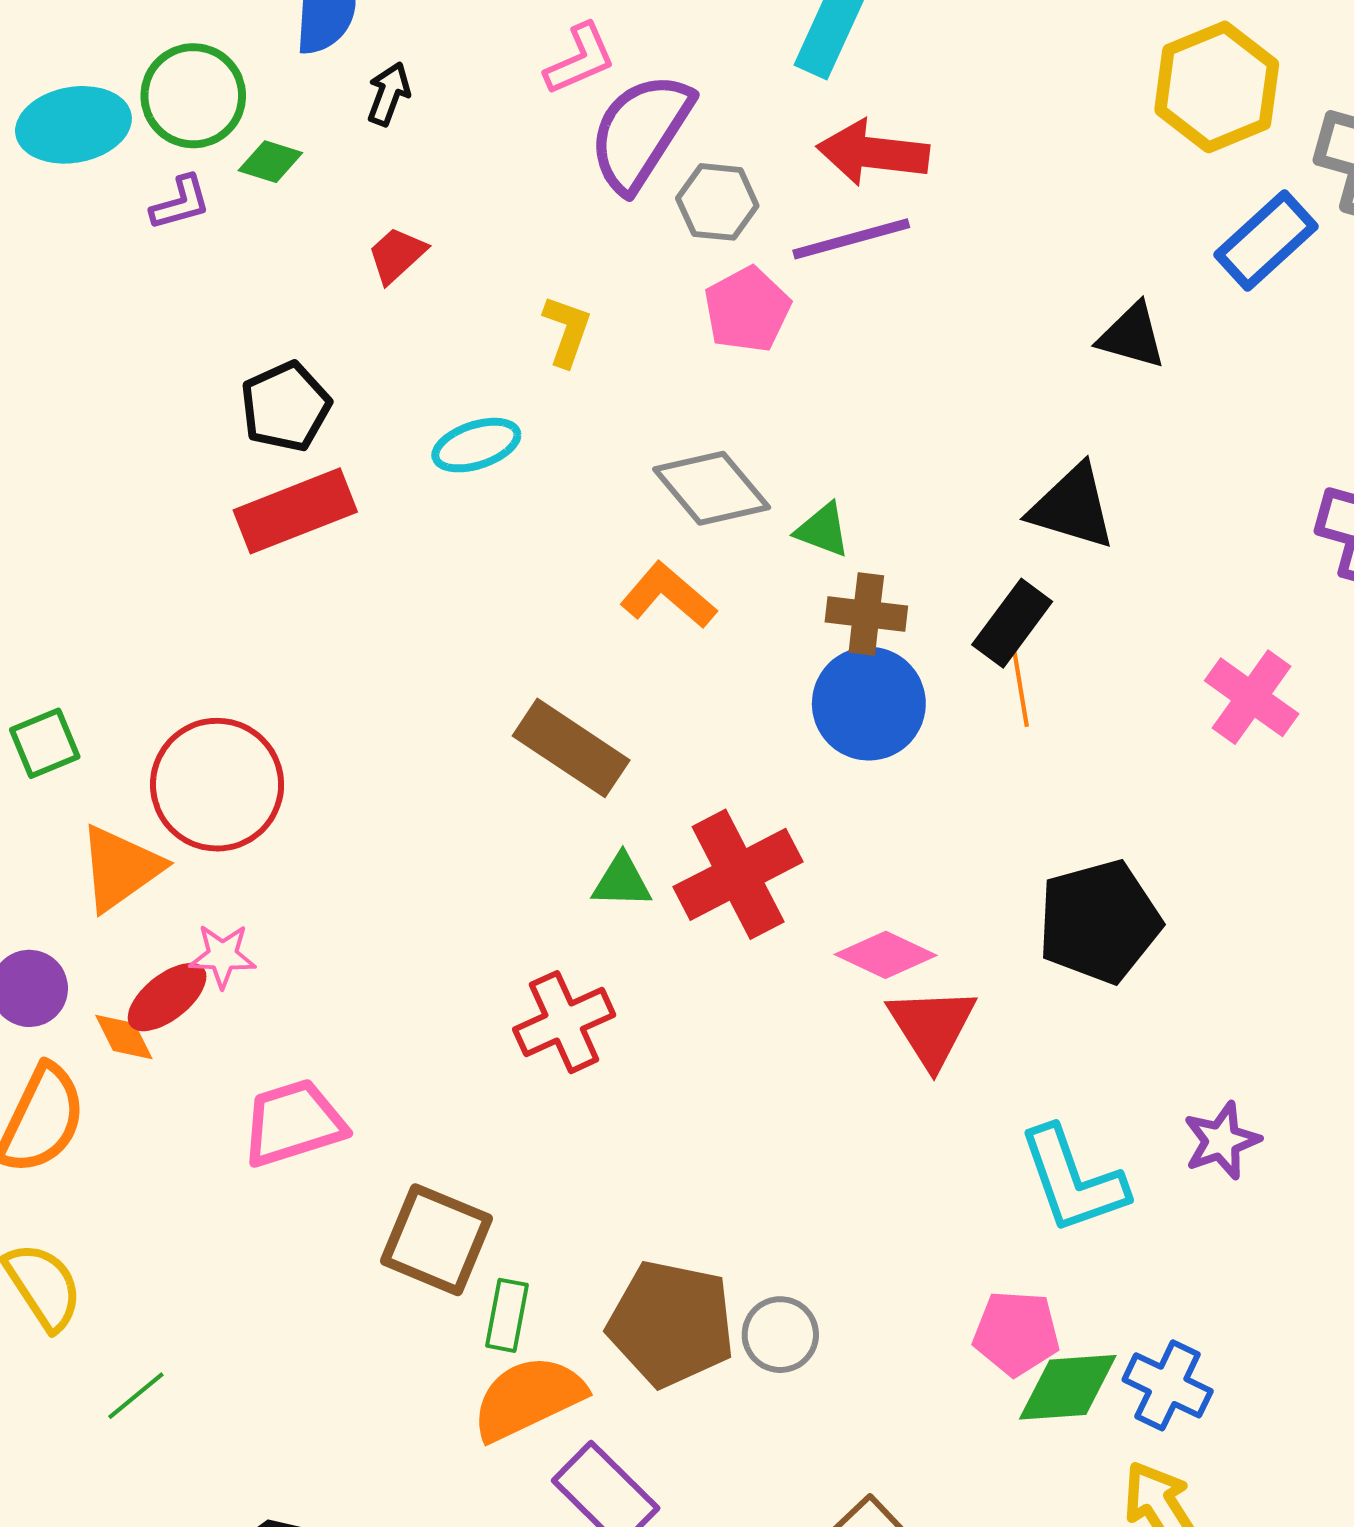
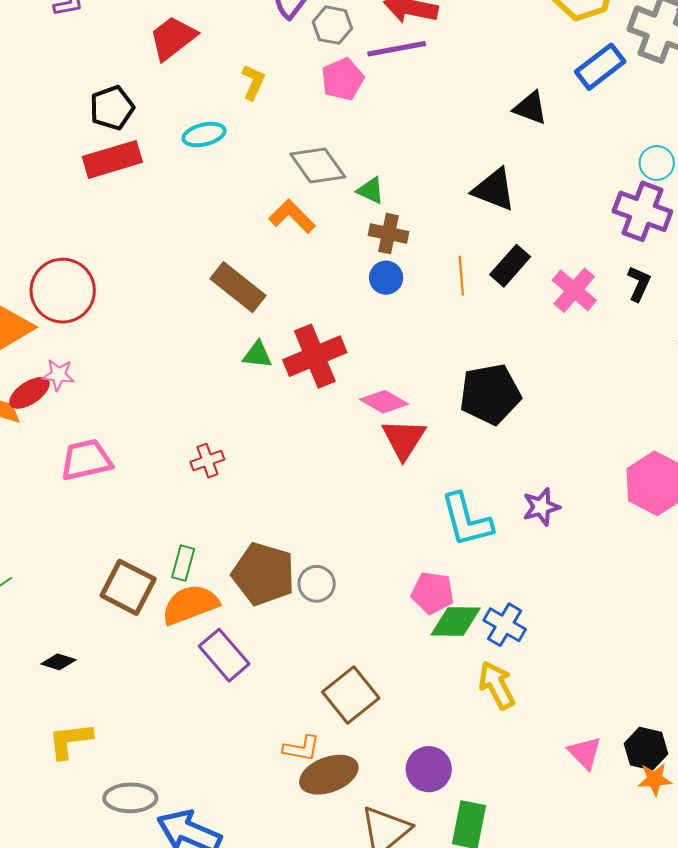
red trapezoid: (397, 255) -> (173, 38), size x1.6
black rectangle: (1012, 623) -> (510, 266), moved
blue circle: (869, 704) -> (386, 278), size x0.6
red cross: (564, 1022) -> (207, 461), moved, size x0.7
brown square: (436, 1240) -> (128, 587), moved

